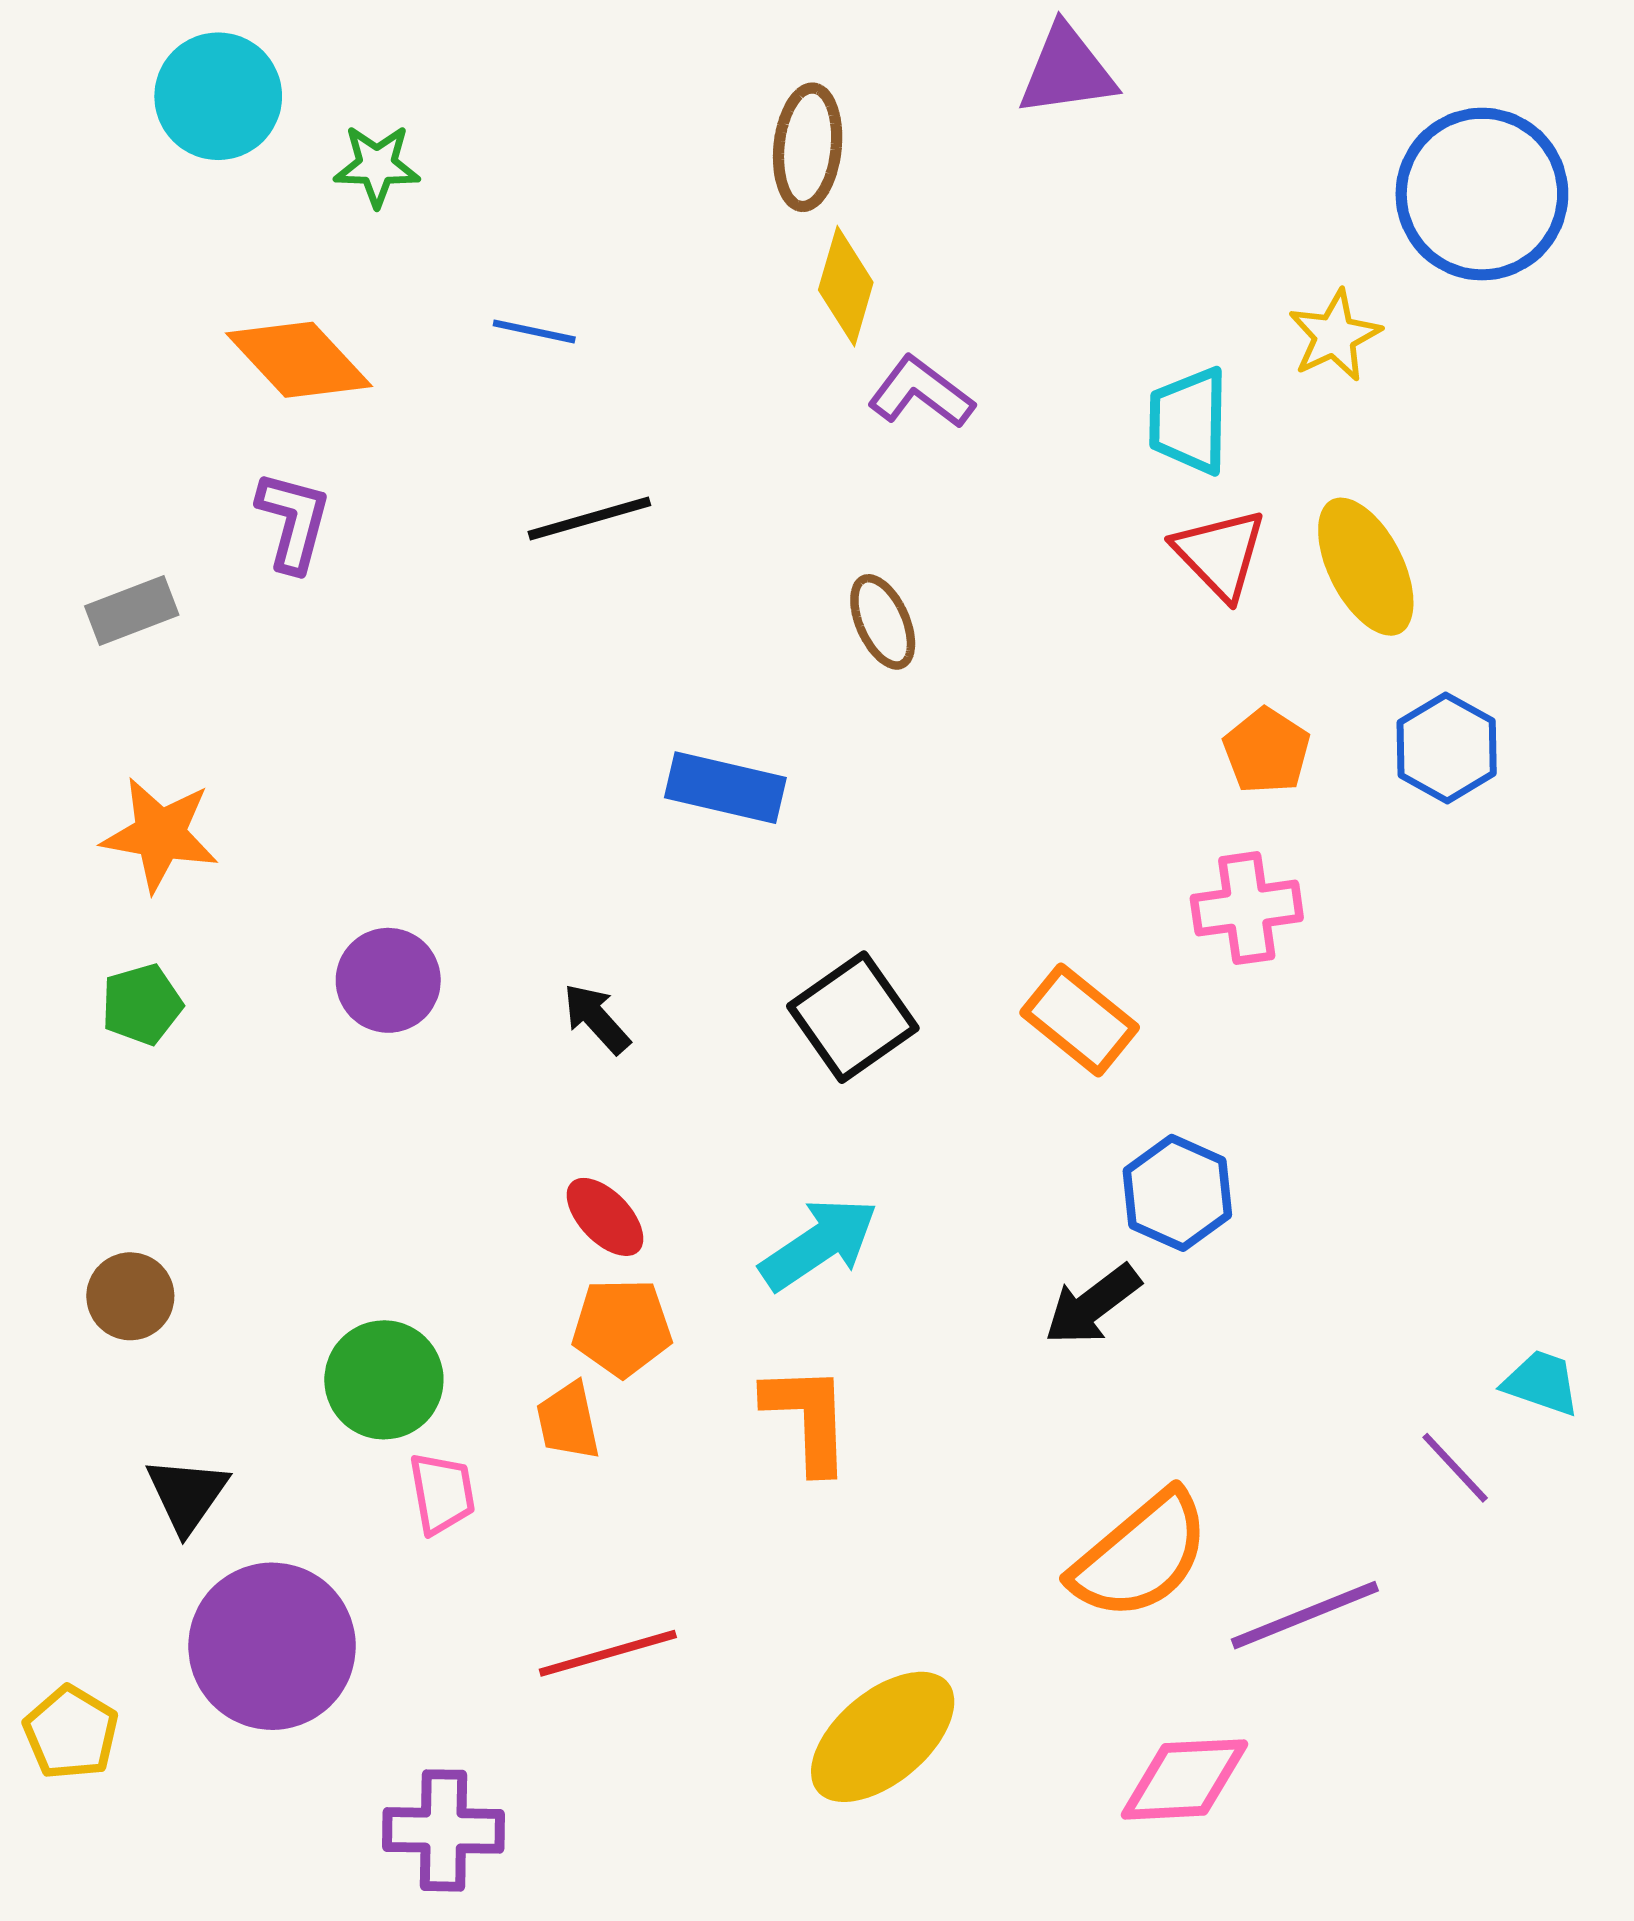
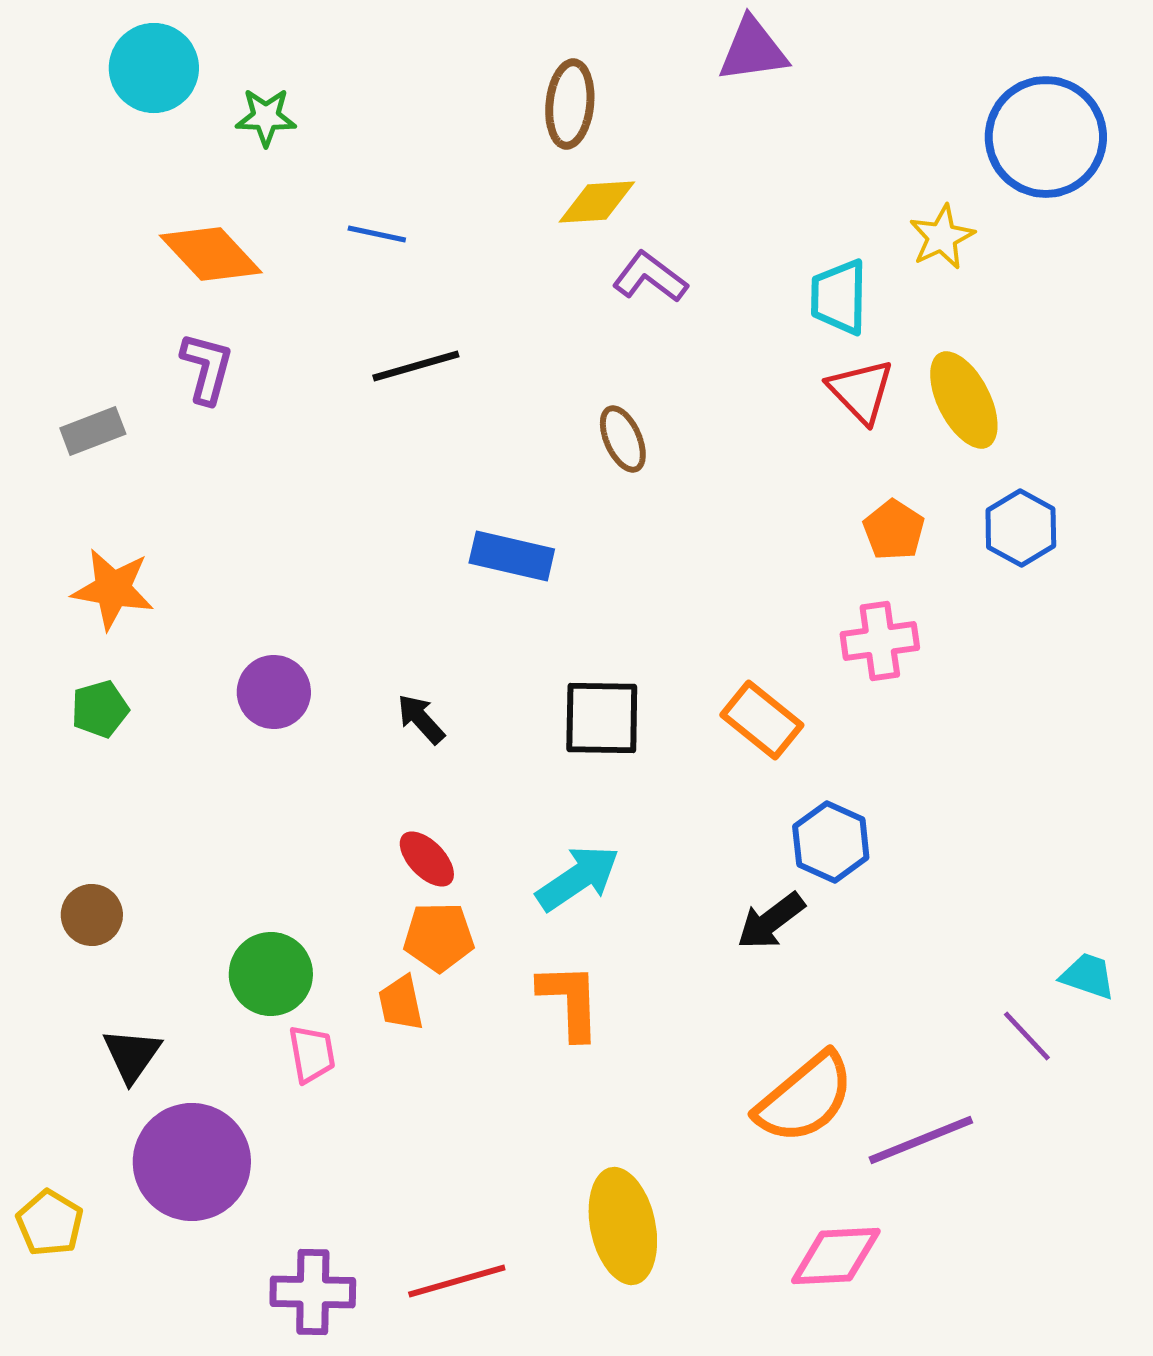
yellow diamond: (846, 286) -> (597, 202), turned 70
black square: (853, 1017) -> (602, 718), turned 36
red line: (608, 1653) -> (457, 1281), moved
yellow ellipse: (883, 1737) -> (623, 1226), turned -62

